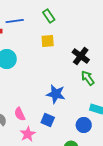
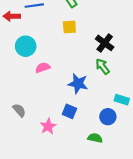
green arrow: (88, 78) -> (103, 66), moved
pink semicircle: (20, 114) -> (43, 68), moved, turned 96

